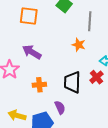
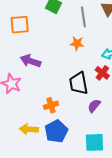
orange cross: (39, 85) -> (51, 105), moved
purple semicircle: (60, 107) -> (94, 106), moved, turned -104

